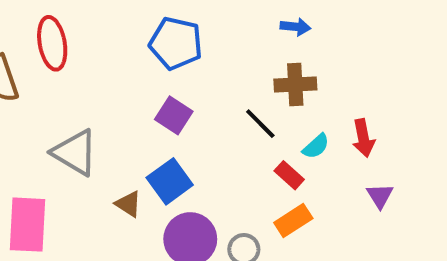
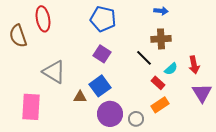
purple triangle: (380, 196) -> (202, 93), size x1.5
brown triangle: (128, 204) -> (80, 97), turned -32

